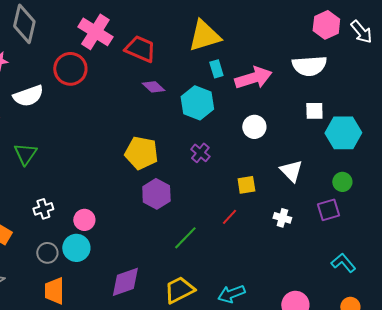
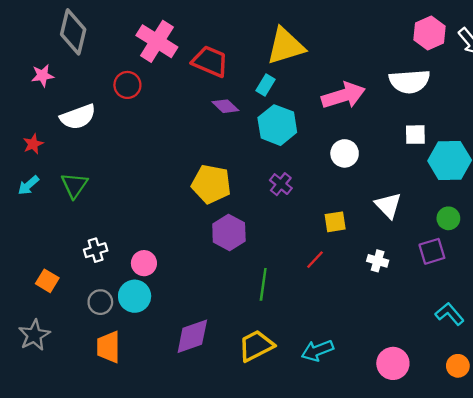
red circle: (70, 69) -> (127, 85), size x0.7
cyan rectangle: (216, 69) -> (266, 85), moved, turned 48
green line: (185, 238) -> (263, 284), turned -36

